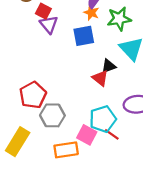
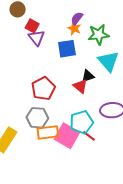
red pentagon: (33, 95) -> (43, 89), moved
pink square: (87, 135) -> (67, 136), size x1.4
orange rectangle: (66, 150) -> (48, 132), moved

